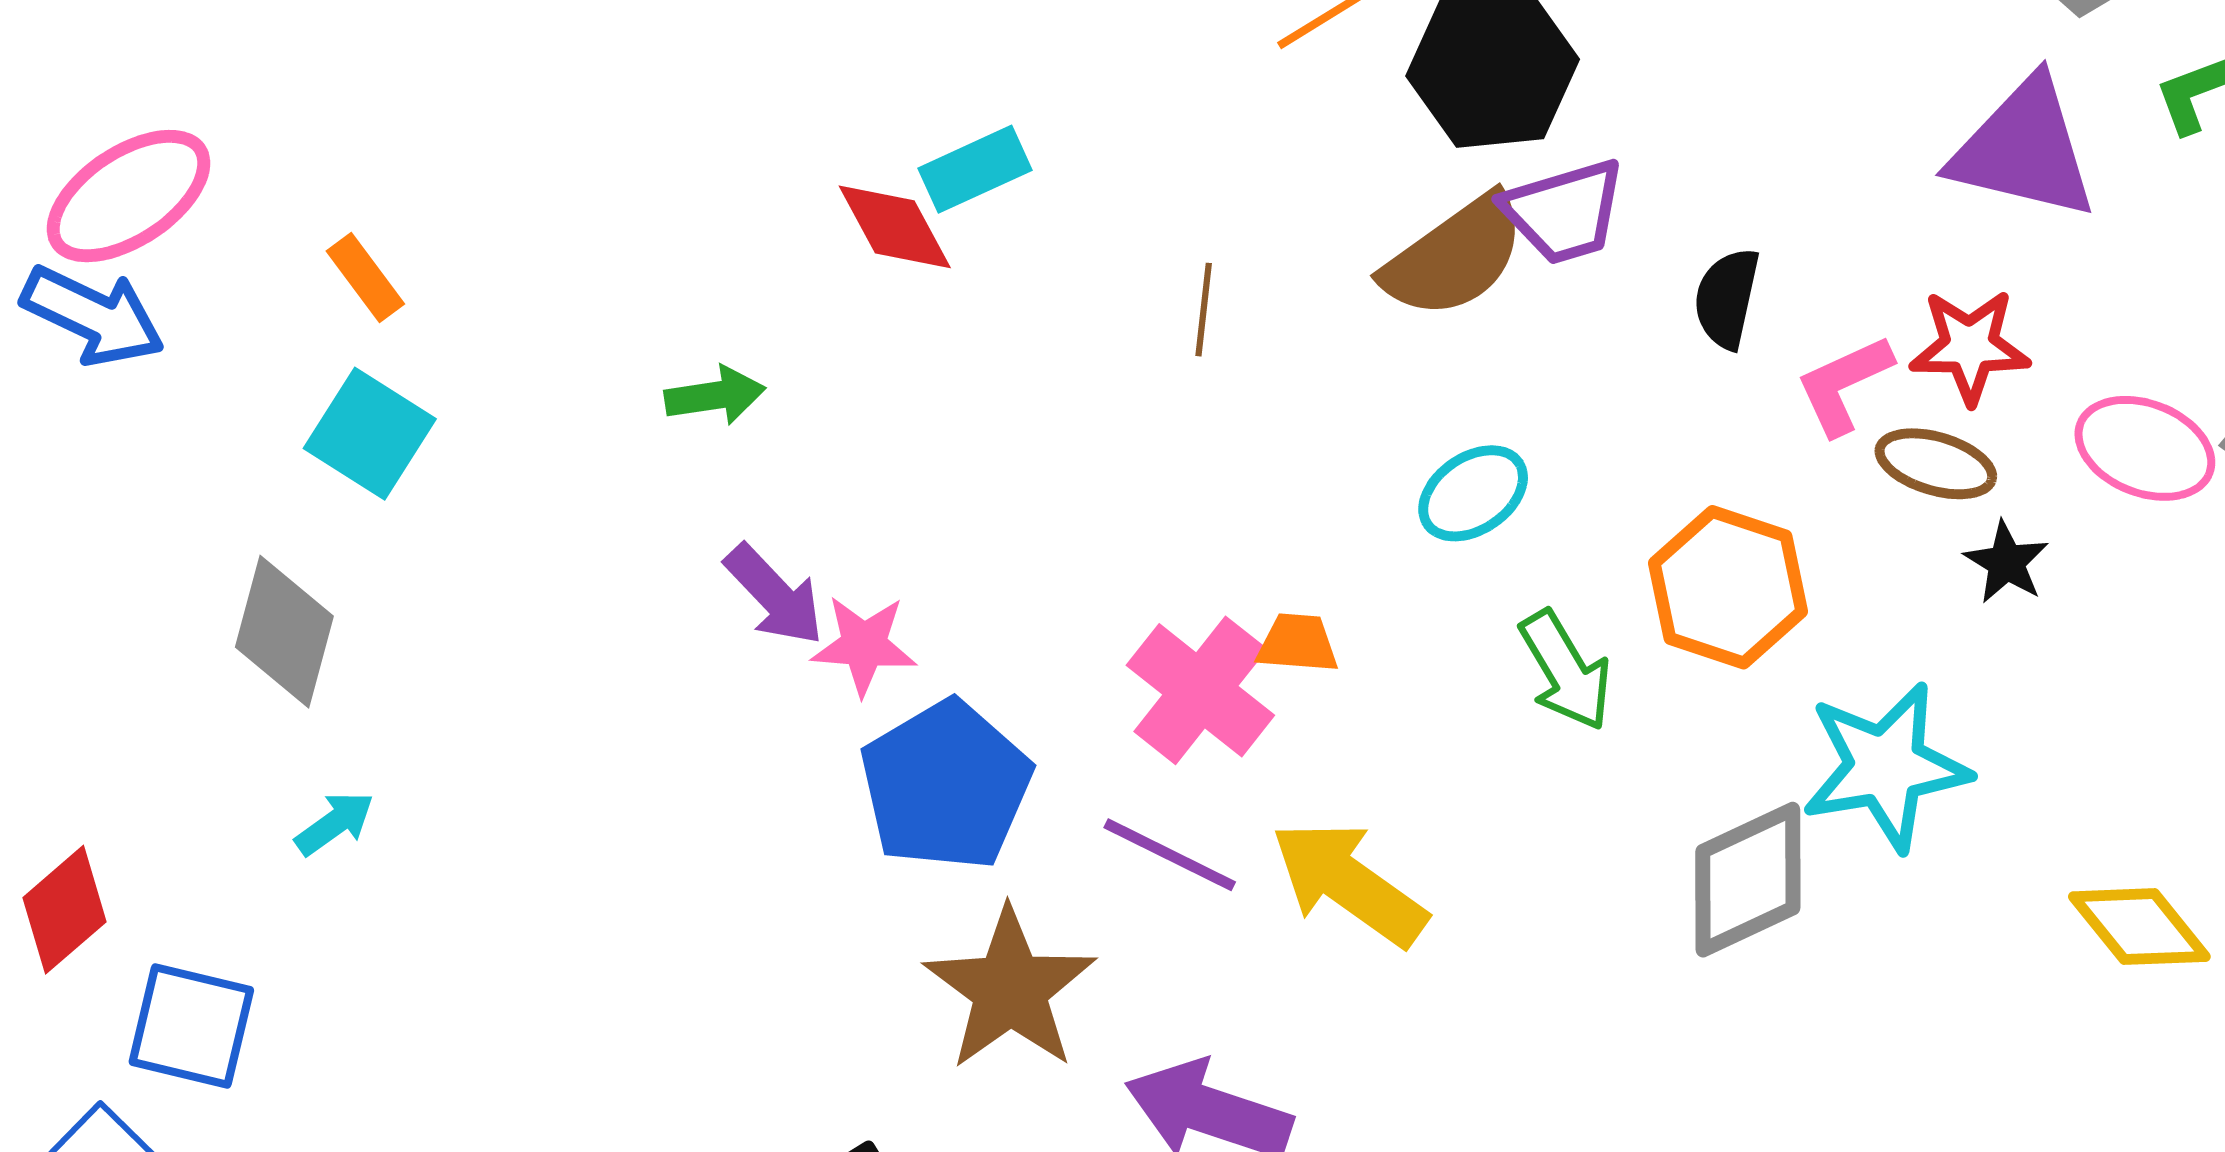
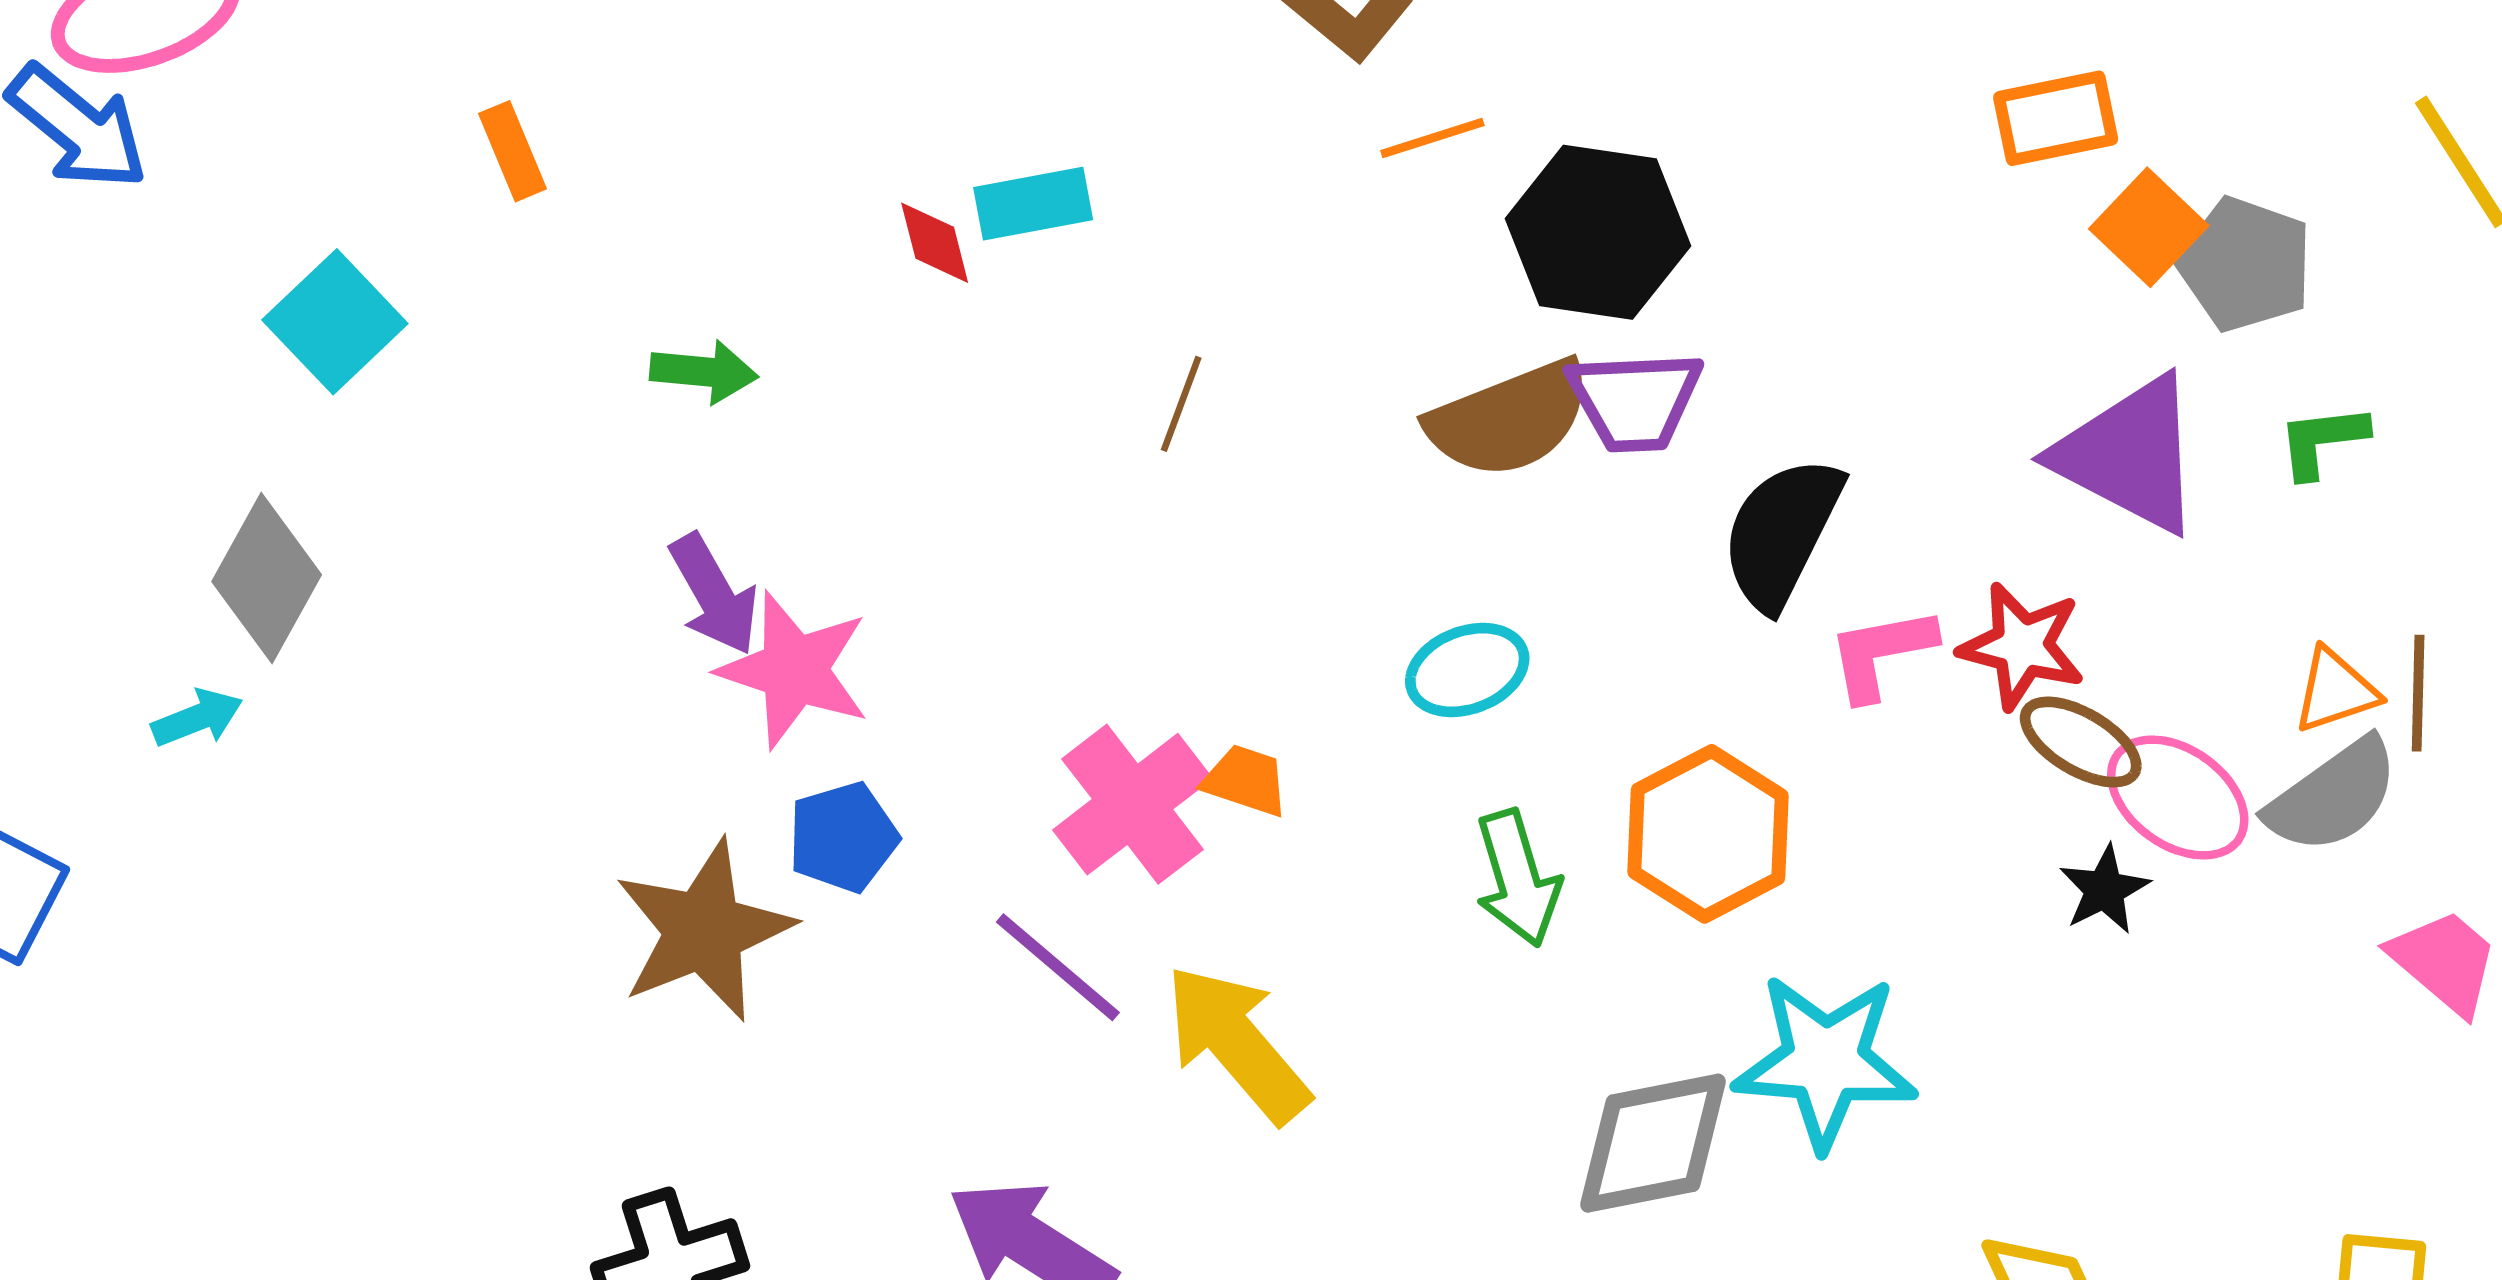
red diamond: (895, 227) -> (935, 243), size x0.7
orange rectangle: (365, 278) -> (513, 151), moved
black semicircle: (1727, 298) -> (1782, 533), size x1.5
brown line: (1204, 310) -> (1181, 404), moved
brown ellipse: (1936, 464) -> (2081, 742), moved
black star: (2006, 562) -> (2104, 890), moved
gray diamond: (284, 632) -> (267, 578), moved
pink star: (864, 645) -> (794, 670), size x1.4
blue pentagon: (946, 785) -> (843, 837), size x0.6
brown star: (1010, 989) -> (704, 931), moved

